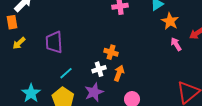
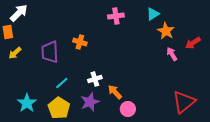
orange cross: (111, 52) -> (80, 42), moved
orange arrow: (119, 73) -> (115, 92), moved, turned -63

